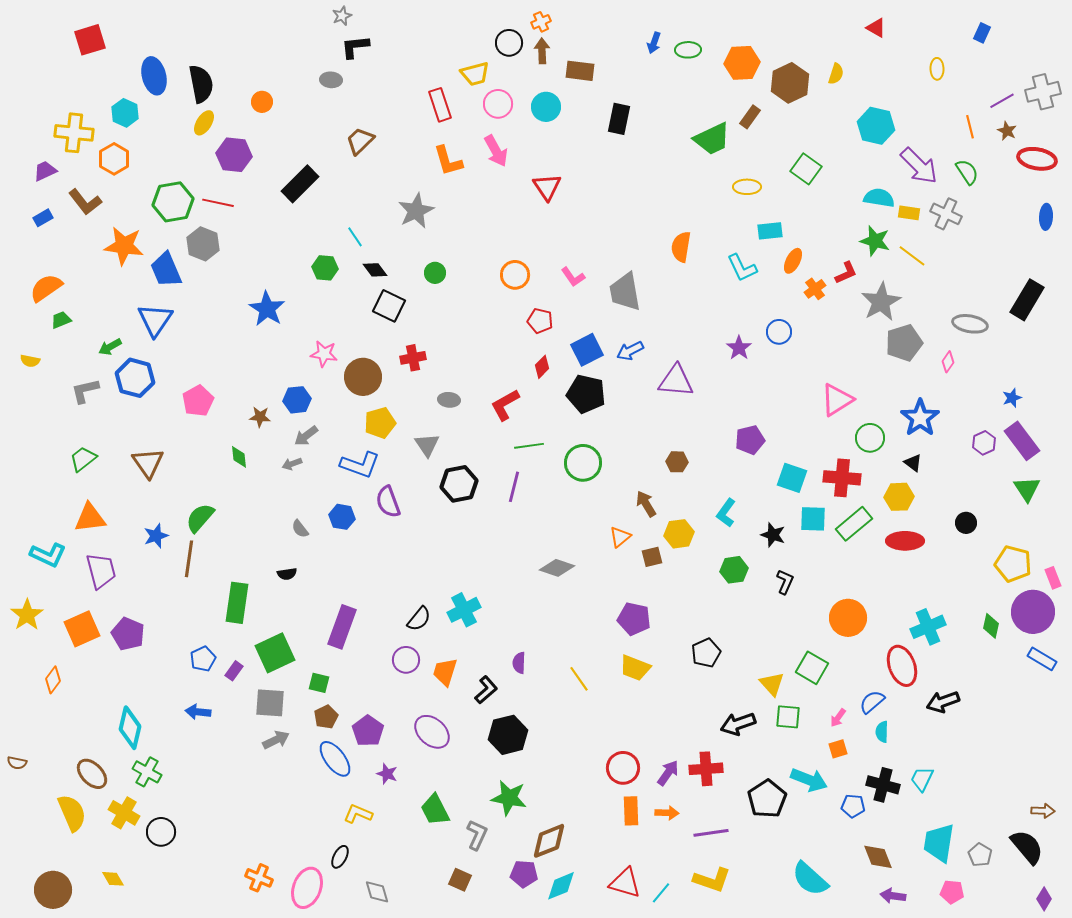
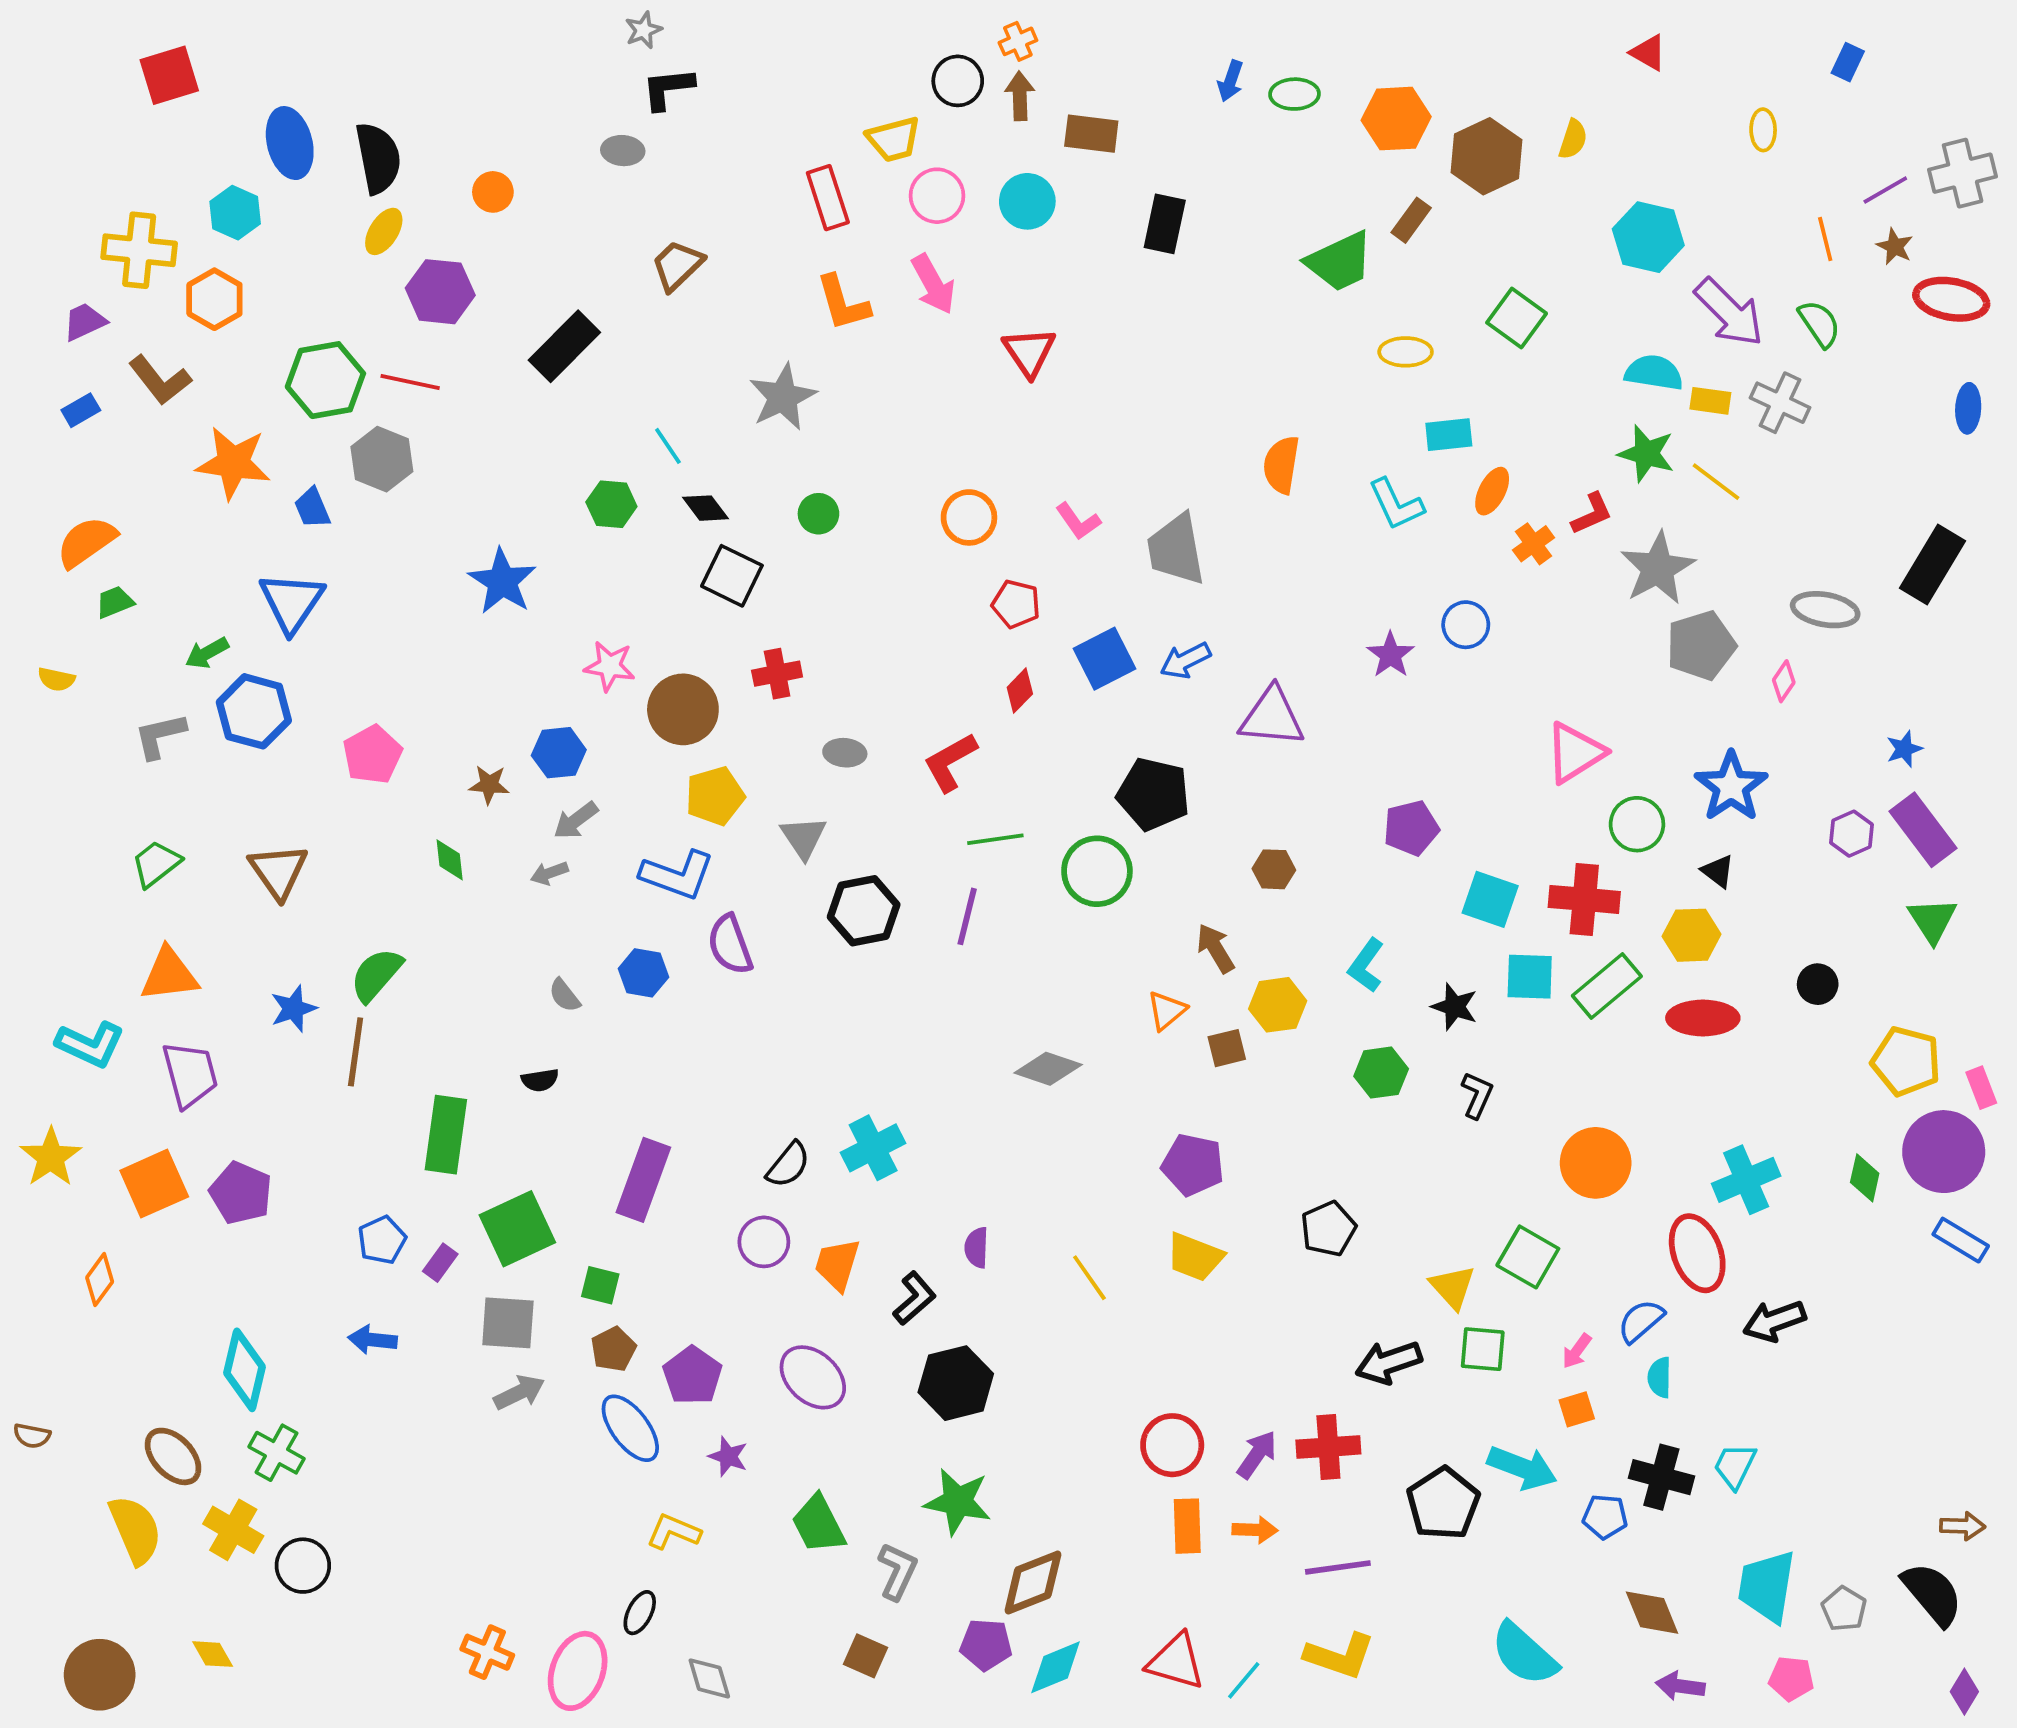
blue trapezoid: (166, 270) -> (312, 508), size x0.6
black pentagon: (586, 394) -> (1153, 794), moved

